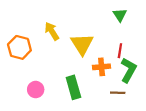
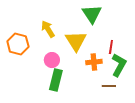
green triangle: (120, 15) -> (92, 14), moved, size x1.5
green rectangle: (73, 87) -> (56, 80), moved, turned 30
pink circle: (36, 90) -> (52, 60), moved

